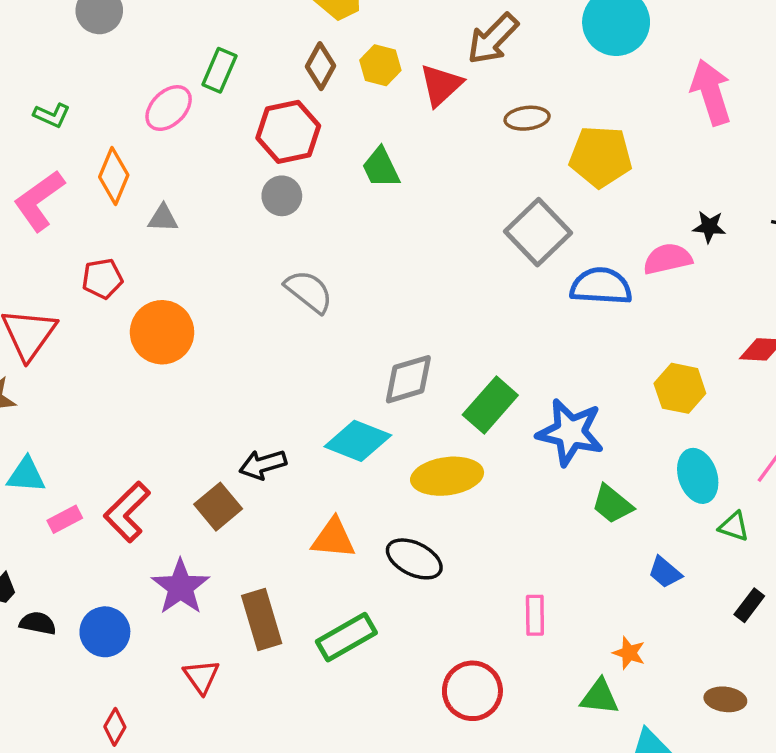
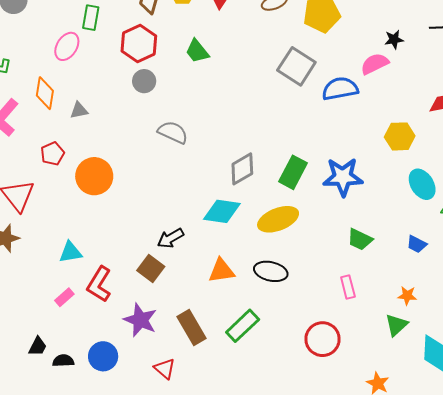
cyan triangle: (26, 475) -> (70, 252), moved
green trapezoid: (612, 504) -> (360, 239), moved
green triangle: (600, 697) -> (396, 325), turned -35

